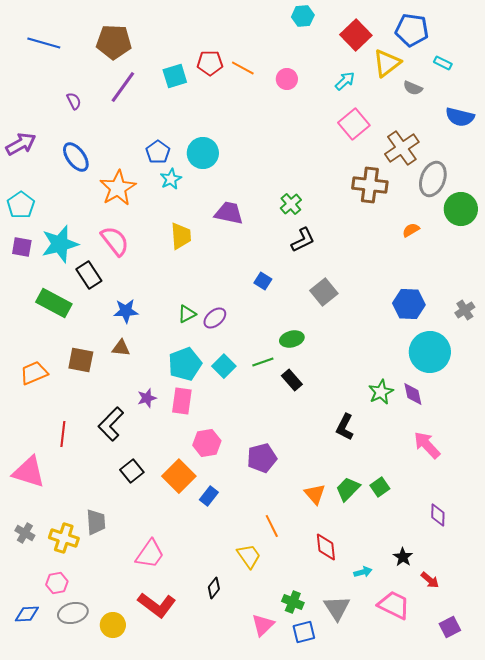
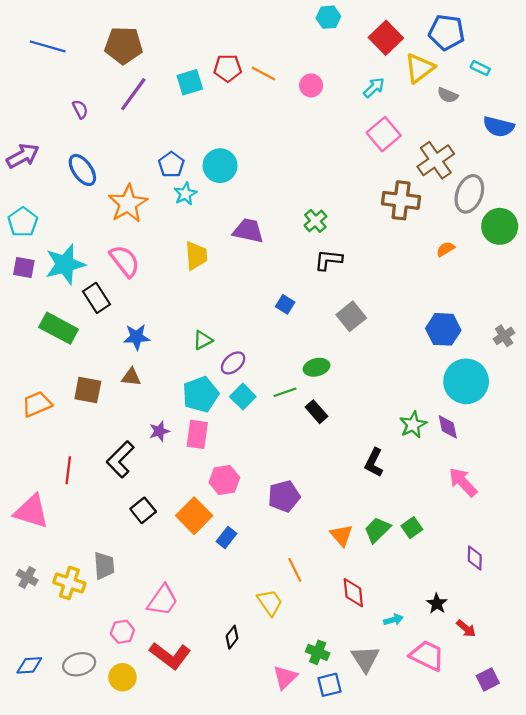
black L-shape: (303, 240) -> (328, 260), turned -148
purple ellipse: (215, 318) -> (233, 363), moved
pink hexagon: (57, 583) -> (122, 632), moved

